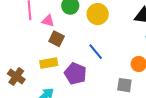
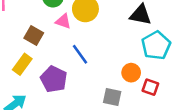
pink triangle: (48, 21) -> (63, 21), moved
yellow rectangle: (49, 63) -> (22, 64), turned -48

